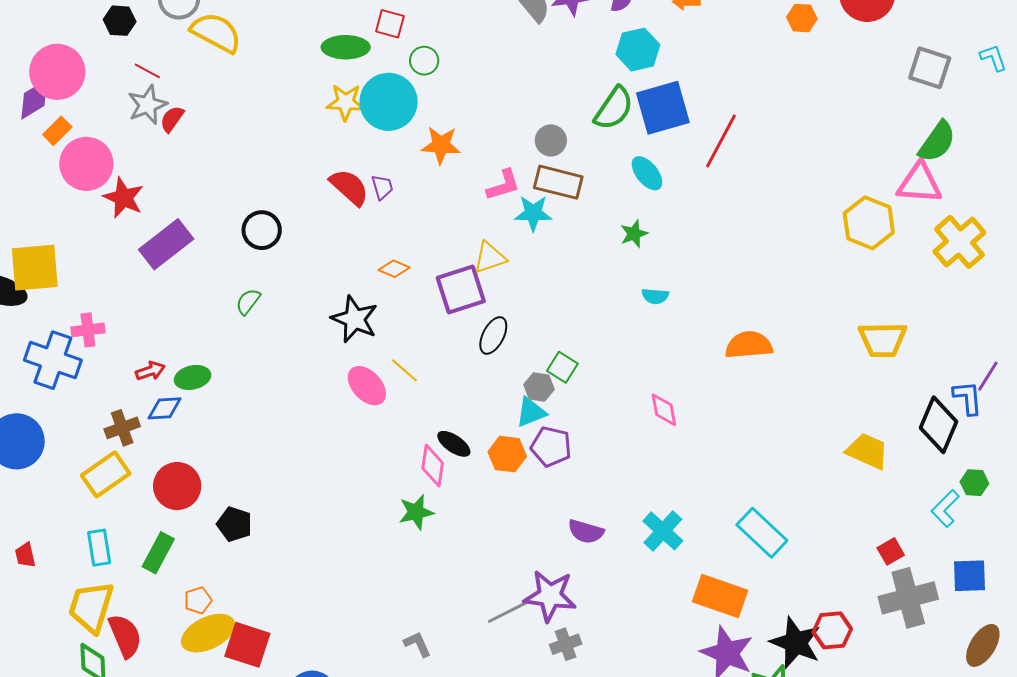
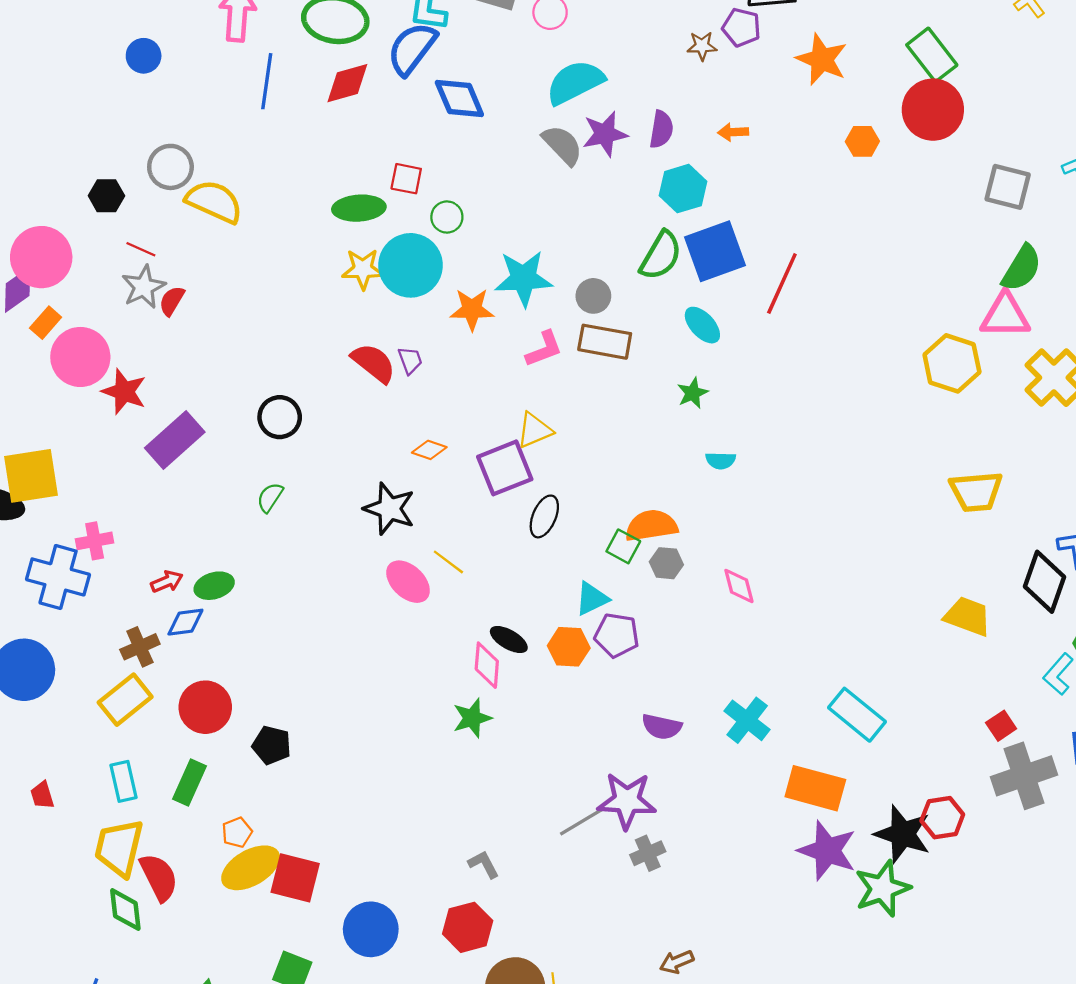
cyan star: (533, 213) -> (523, 278), moved, size x1.4
orange semicircle: (749, 345) -> (651, 526), moved
gray hexagon: (539, 387) -> (666, 563), moved

